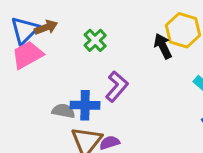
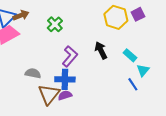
black arrow: (163, 46) -> (101, 50), moved
blue cross: (85, 105) -> (65, 79), moved

